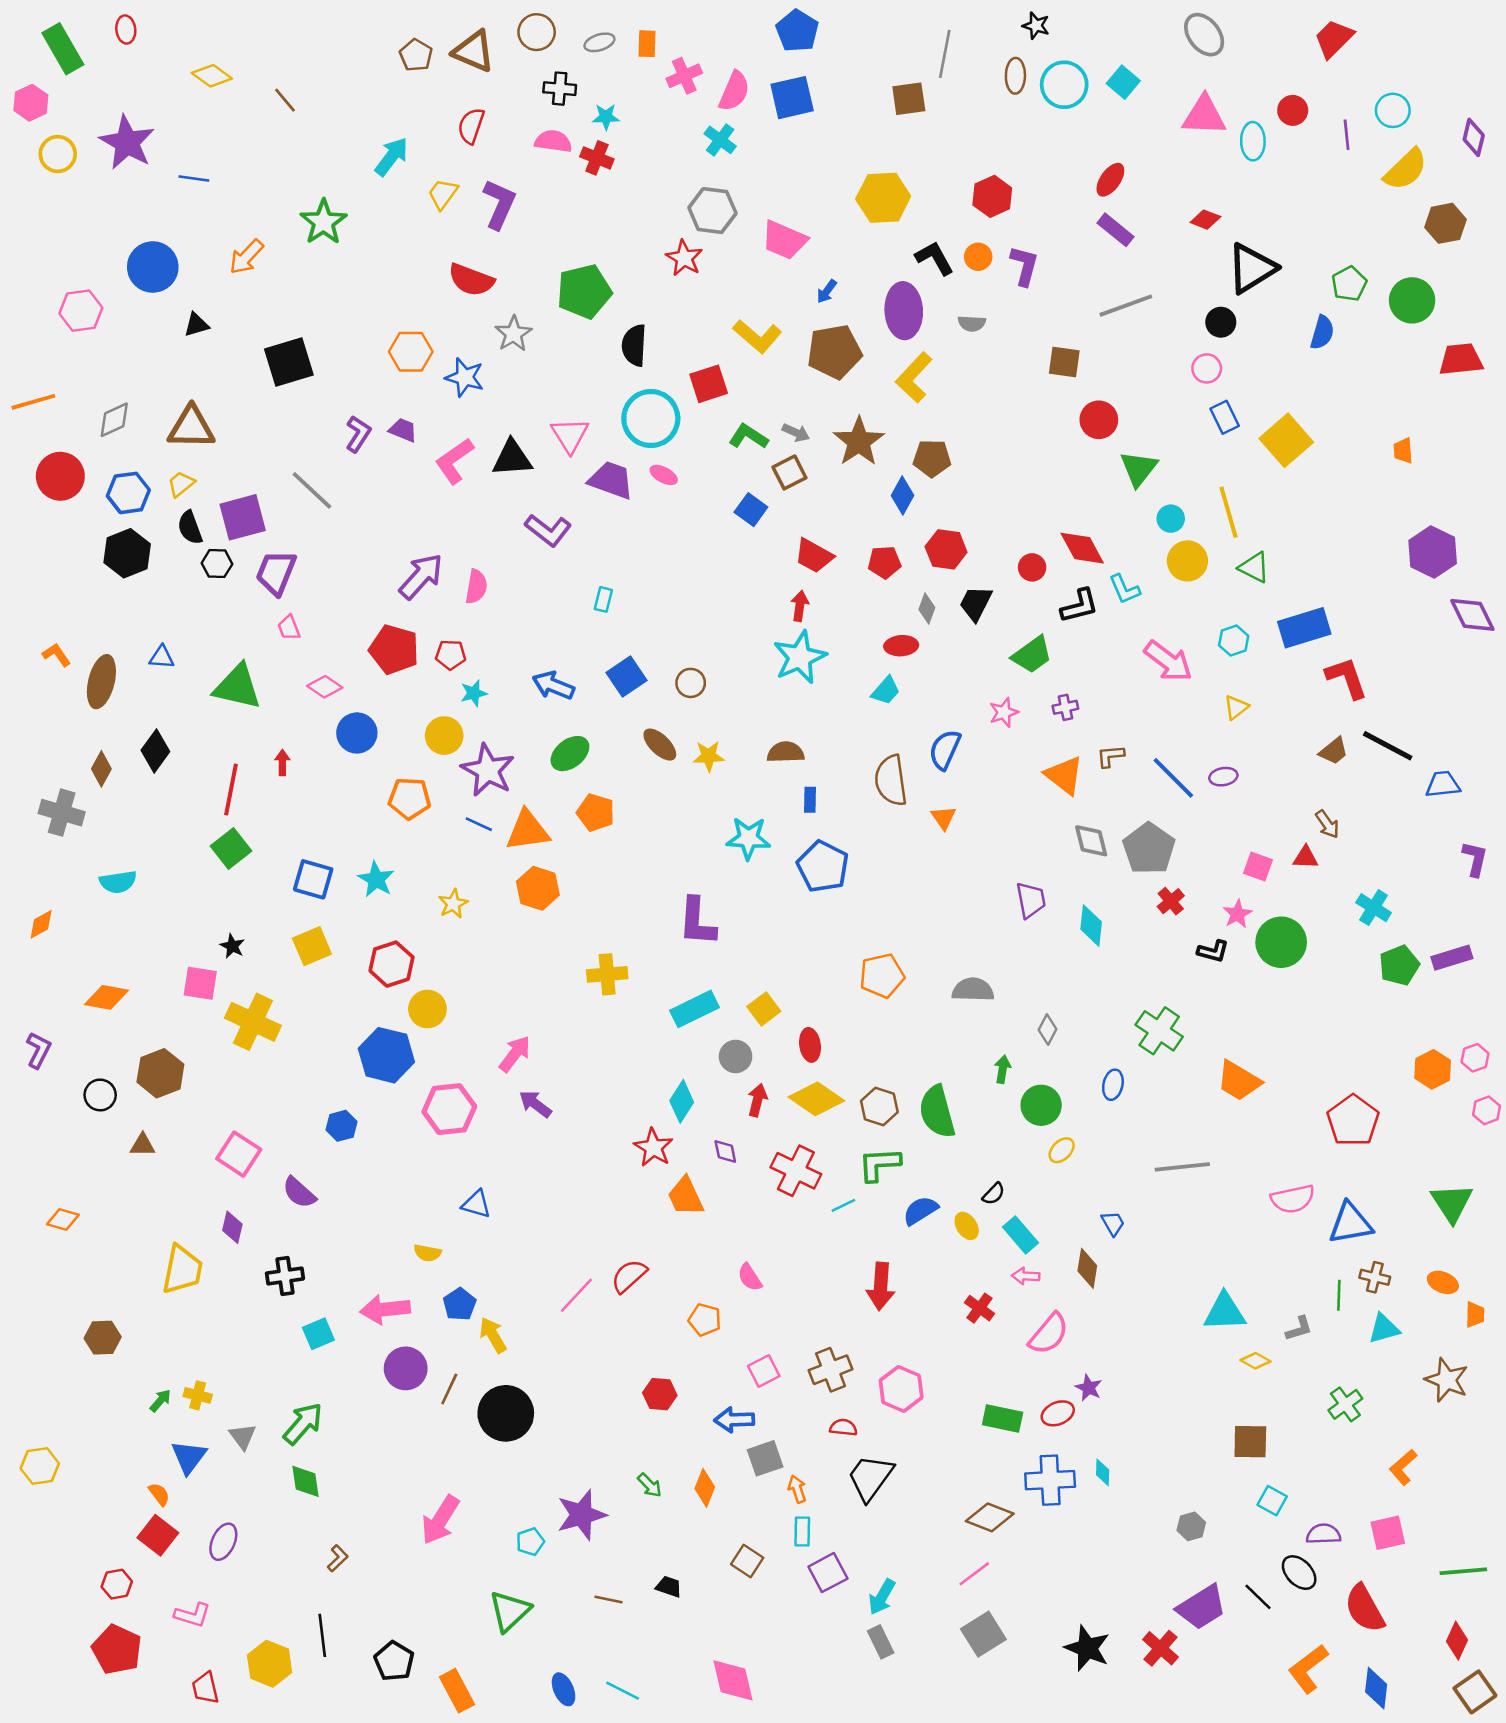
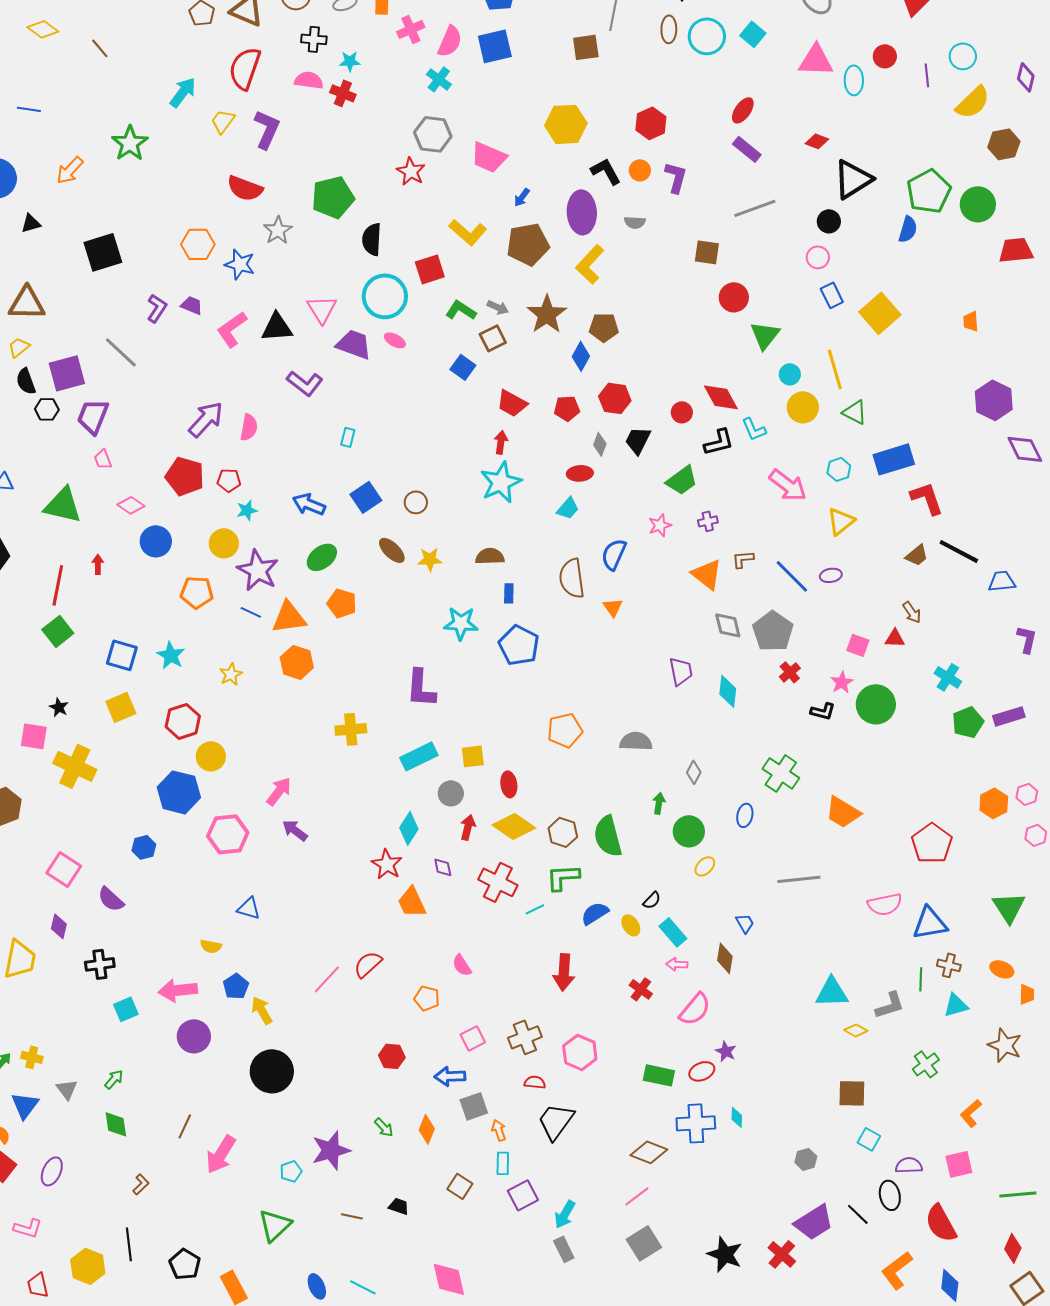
red semicircle: (471, 126) -> (245, 68), size x1.5
green pentagon: (1349, 284) -> (929, 191), size x1.6
yellow triangle: (1236, 707) -> (841, 521), size x1.4
yellow square: (764, 1009) -> (473, 756), turned 30
gray L-shape: (1299, 1329) -> (890, 1005), size x1.4
brown line: (449, 1389) -> (185, 1126), moved
green arrow: (303, 1424) -> (114, 1079), size x0.6
black ellipse: (1299, 1573) -> (890, 1195), turned 32

